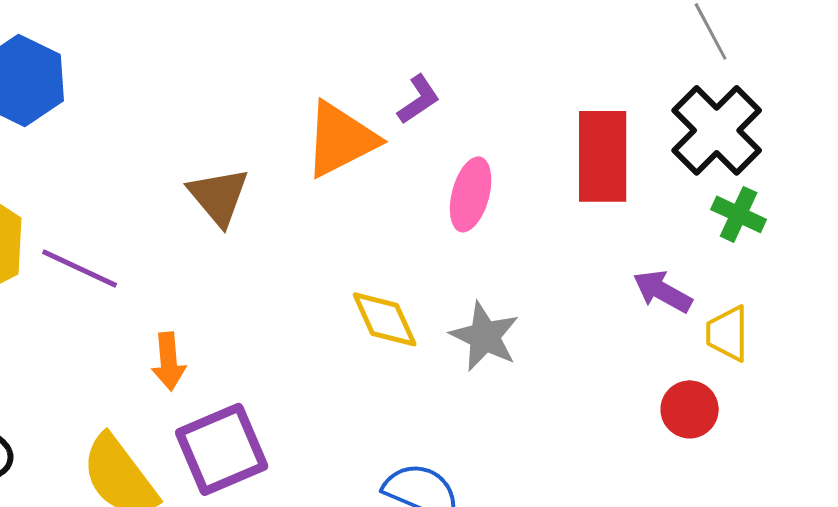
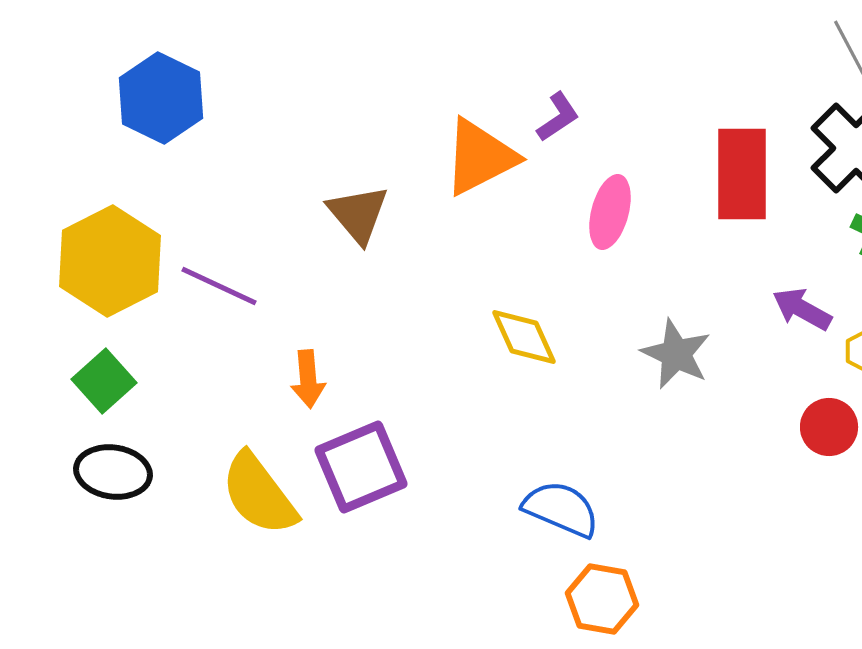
gray star: (485, 336) -> (676, 354), moved

